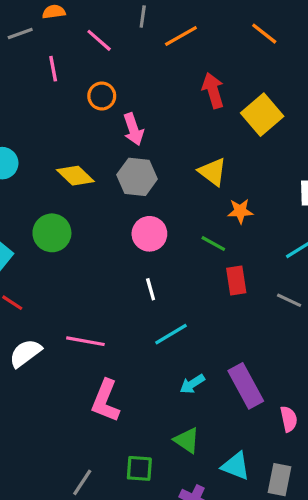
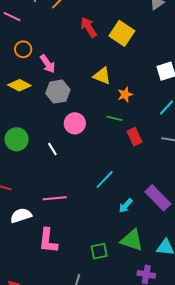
yellow diamond: (75, 176) -> (19, 85), moved
white line: (151, 289) -> (52, 149), moved
white semicircle: (25, 353) -> (21, 215), turned 35
pink L-shape: (106, 401) -> (48, 241), moved
green triangle: (187, 440) -> (132, 240), size x1.4
green square: (139, 468) -> (99, 251), moved

